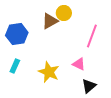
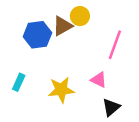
blue hexagon: (17, 34) -> (37, 35), moved
yellow star: (49, 72) -> (61, 90), turned -30

